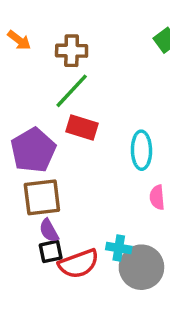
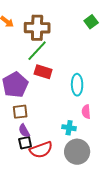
brown cross: (72, 51) -> (37, 28), size x1.4
brown square: (42, 197) -> (20, 112), size x0.7
cyan cross: (119, 248) -> (69, 128), moved

